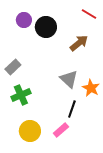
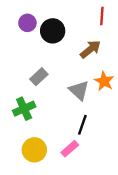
red line: (89, 14) -> (102, 16), turned 63
gray rectangle: (13, 67) -> (39, 77), moved
orange star: (91, 88) -> (104, 81), moved

